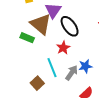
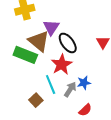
green rectangle: (27, 38) -> (25, 55), size x1.6
red star: (63, 48) -> (62, 64), size x1.5

